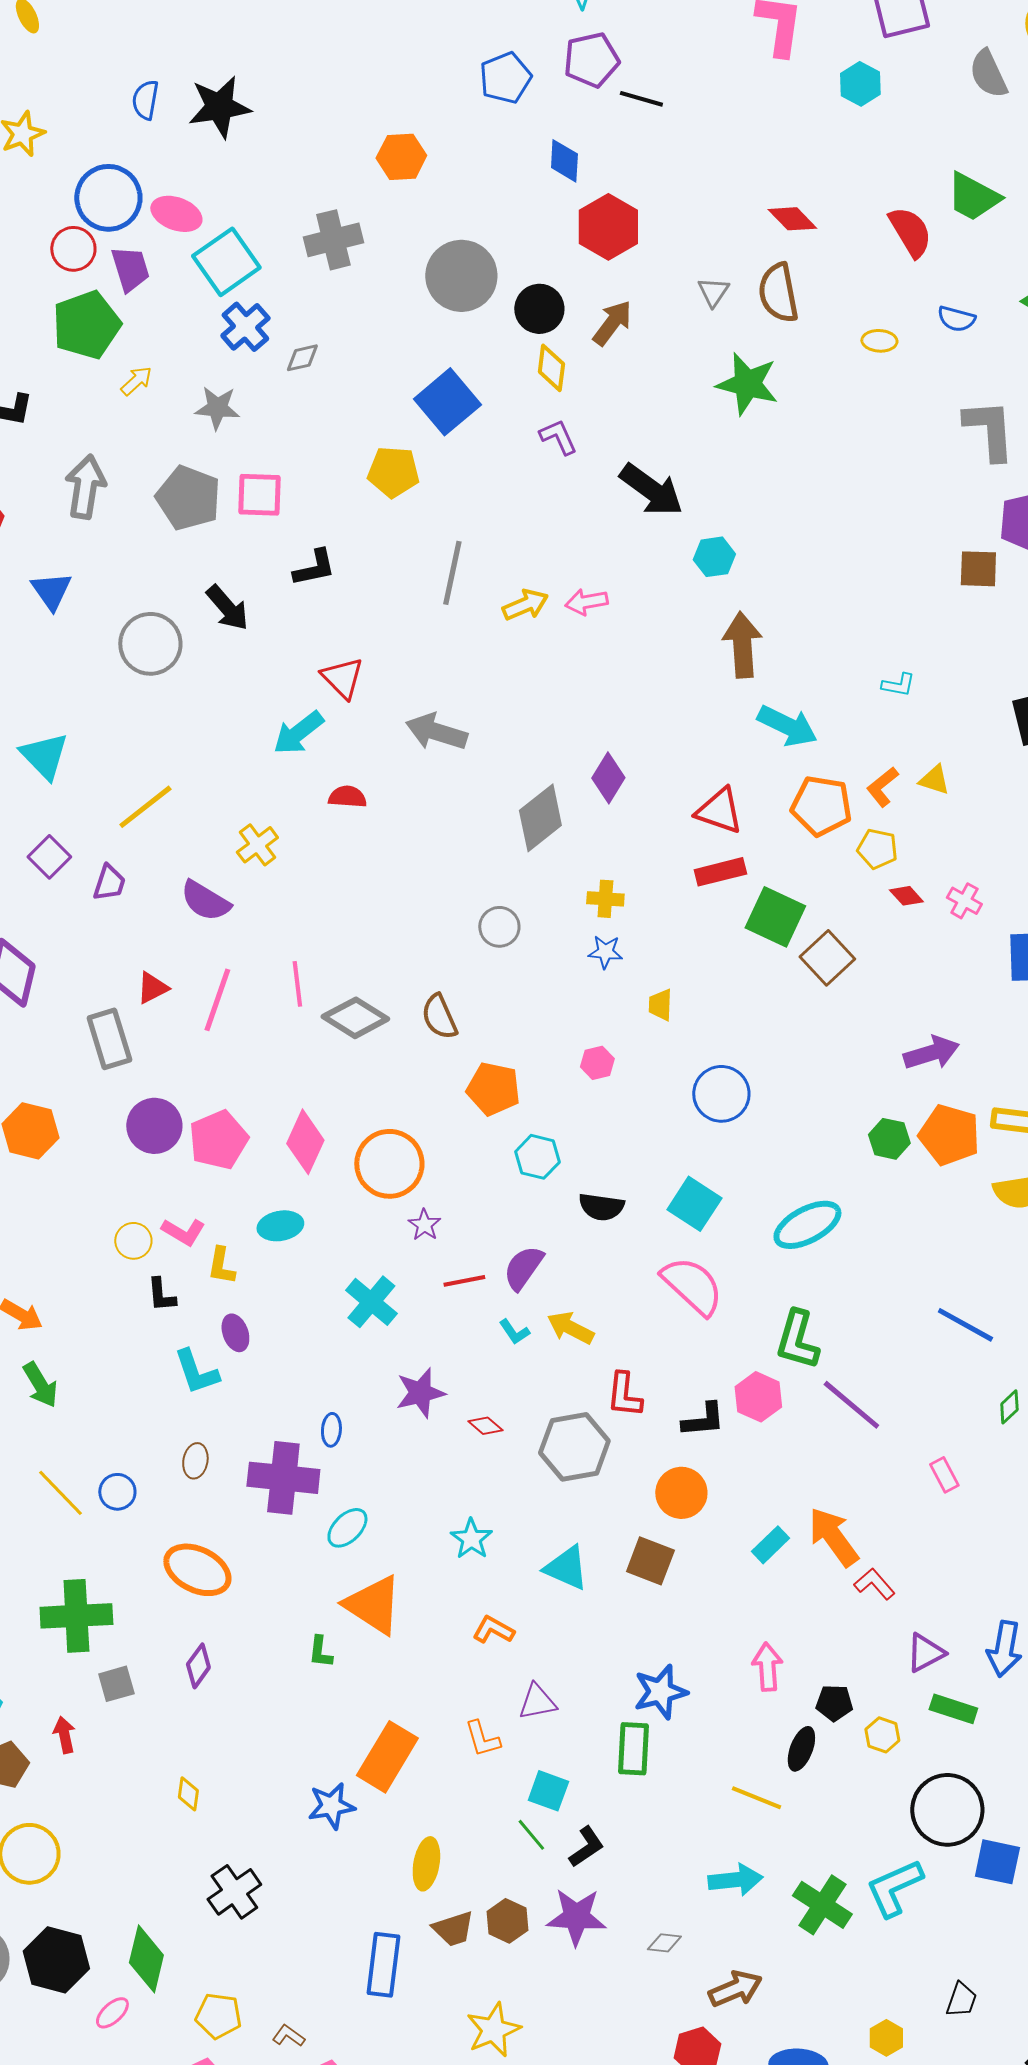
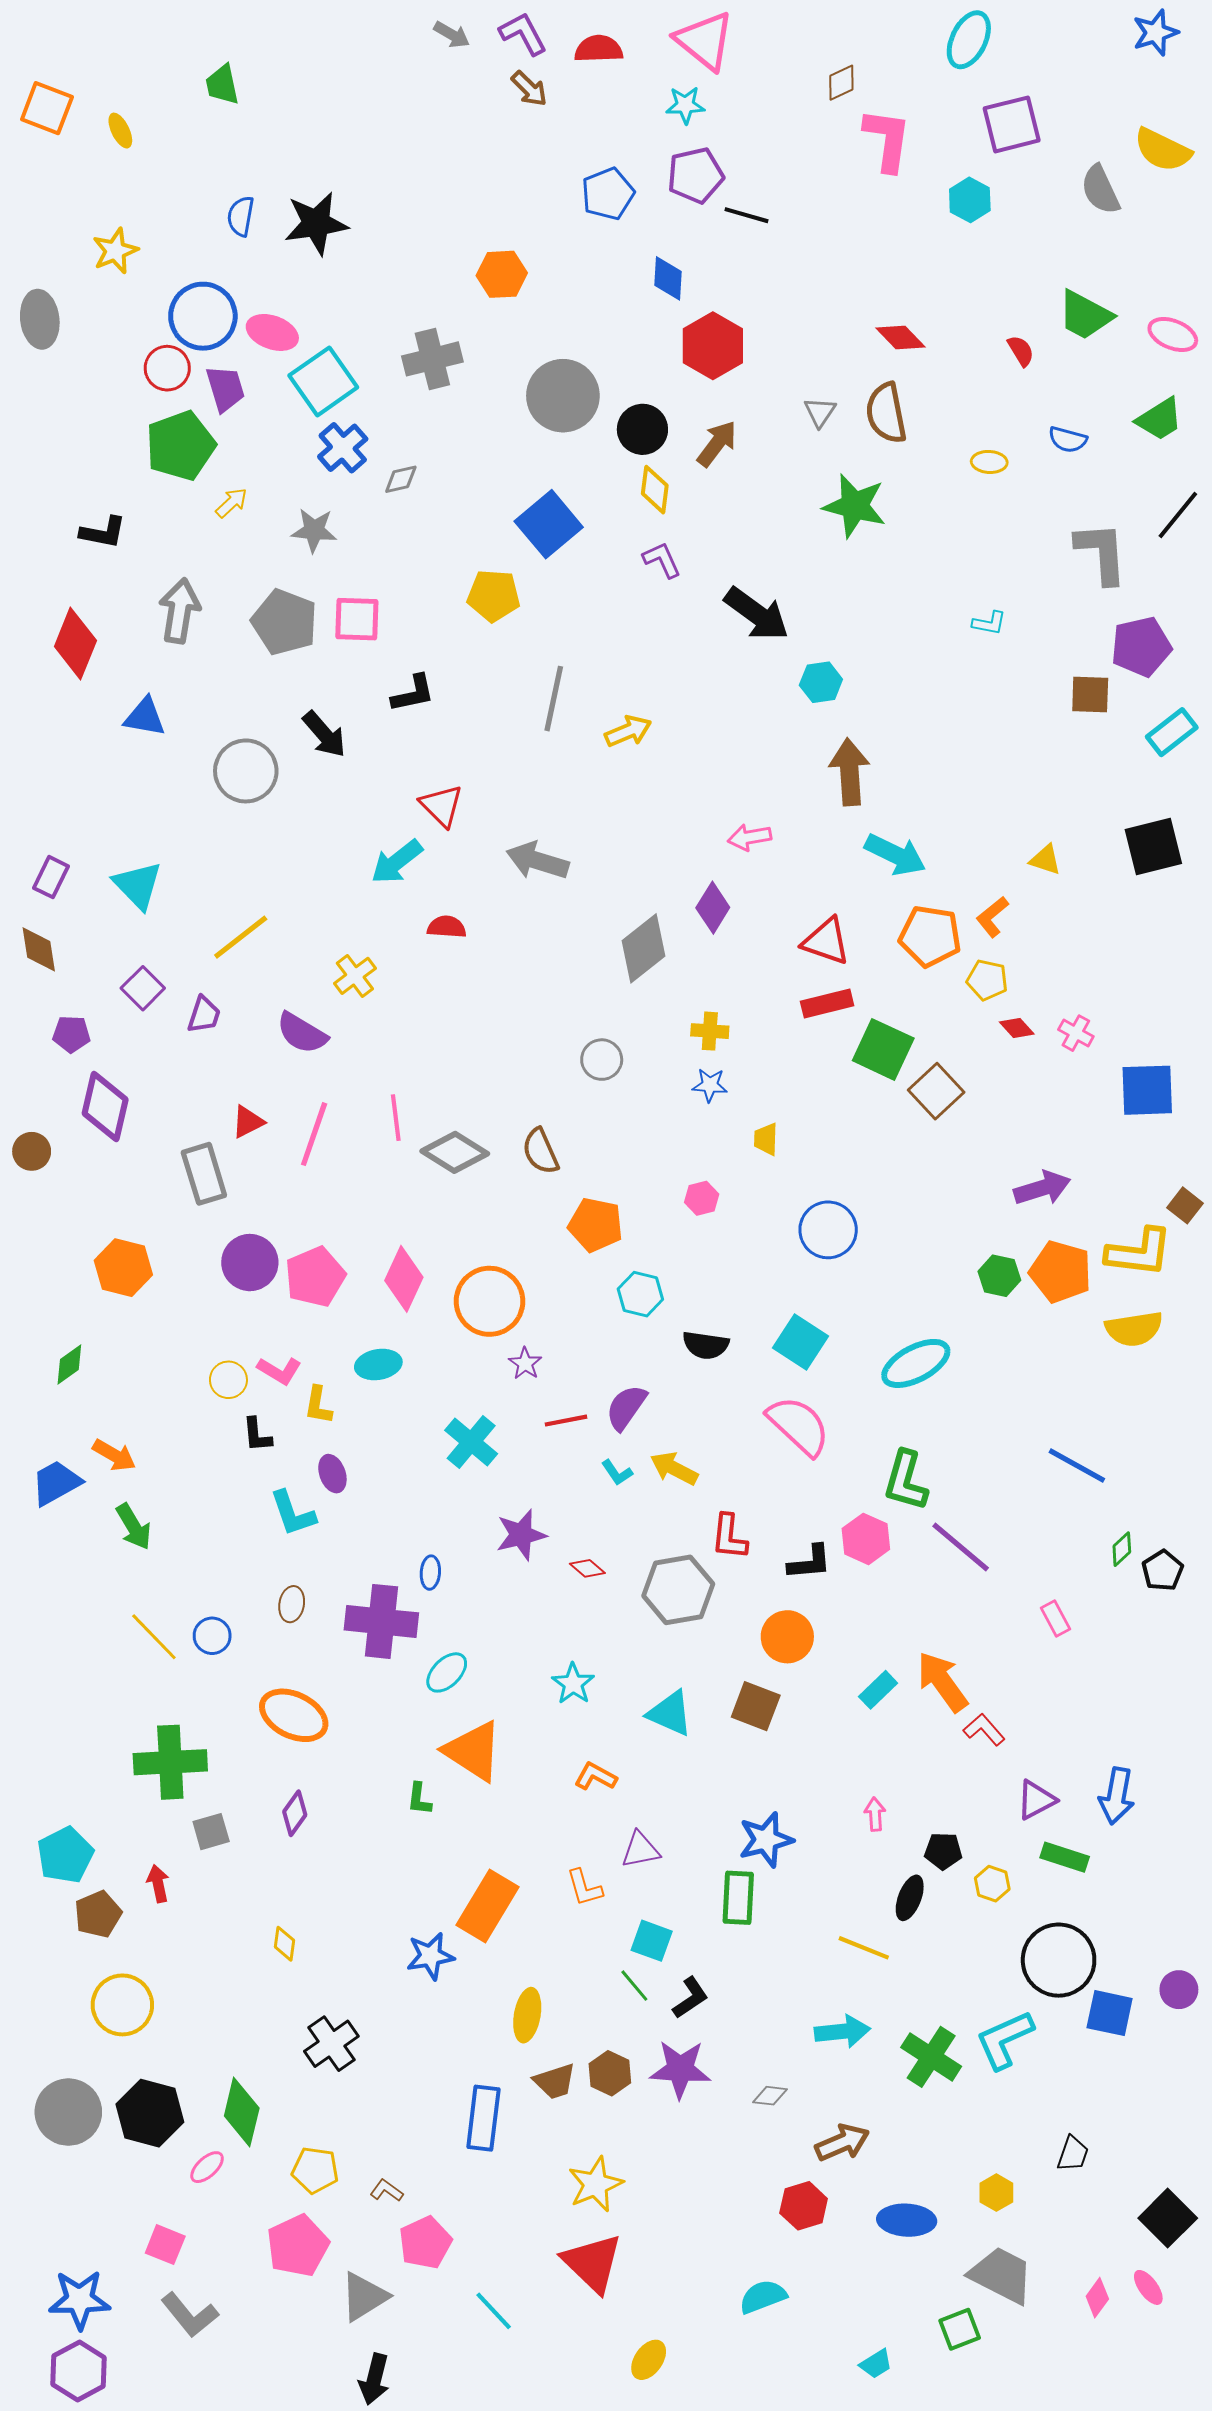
red semicircle: (910, 232) -> (1021, 351), size x0.6
blue triangle: (51, 591) -> (145, 717), turned -45
pink arrow: (586, 602) -> (750, 837), moved
cyan L-shape: (898, 685) -> (989, 623), moved
yellow triangle: (934, 780) -> (1045, 860), moved
pink arrow: (767, 1667) -> (875, 1814), size x0.7

